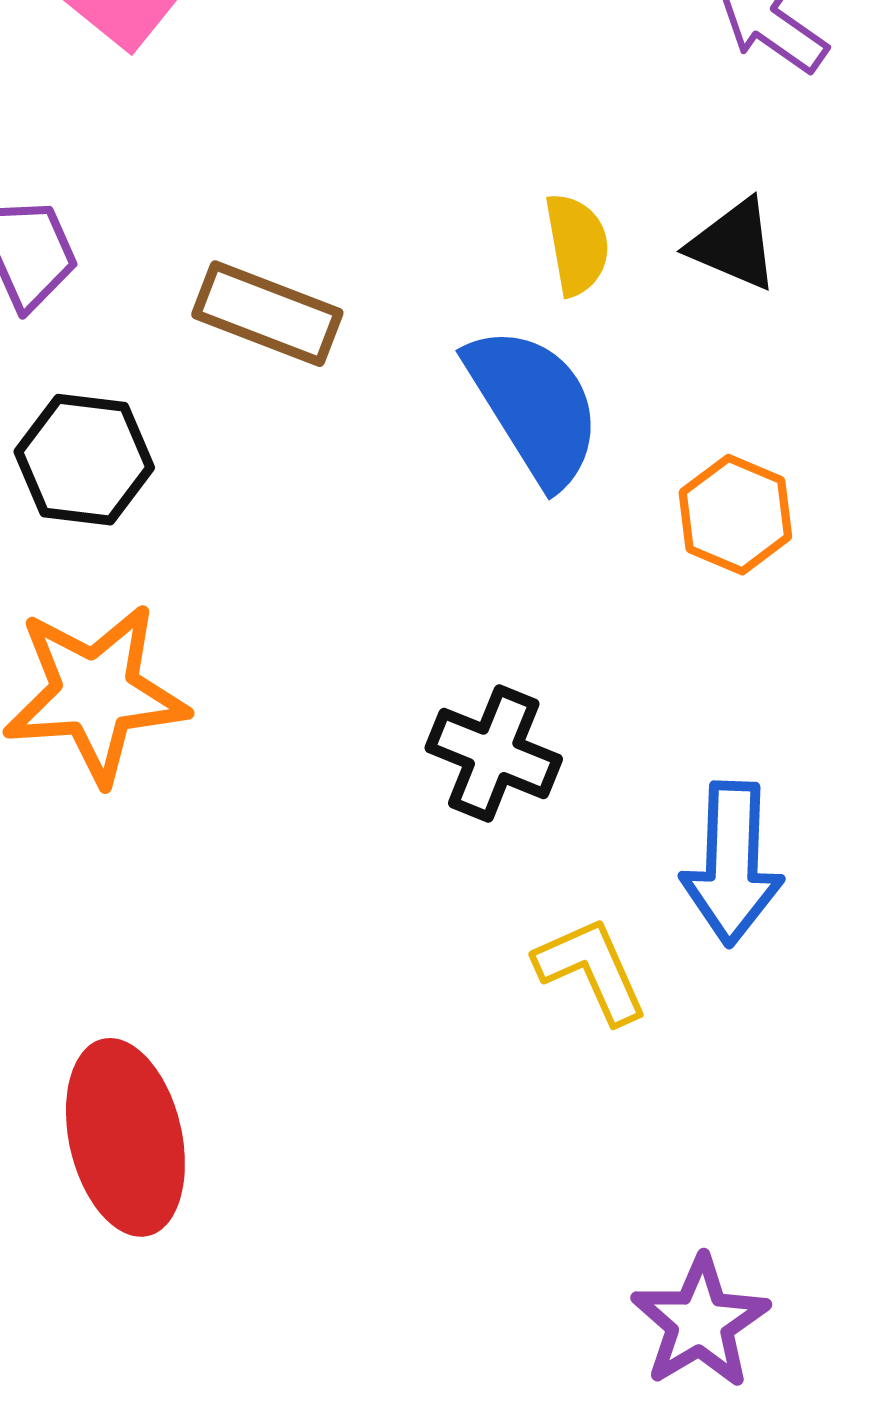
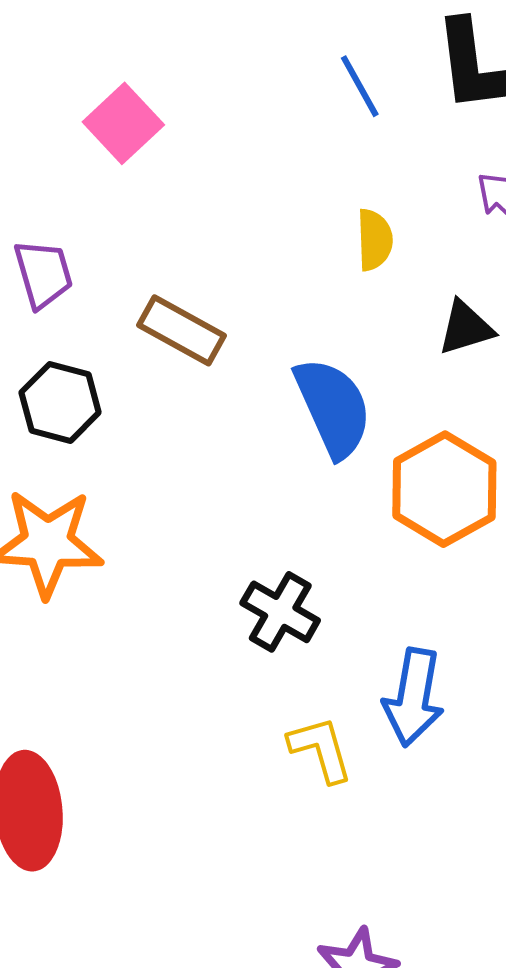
yellow semicircle: (577, 244) -> (375, 240), moved
black triangle: (734, 245) -> (466, 328), turned -48
orange hexagon: (735, 515) -> (444, 489), size x1.6

